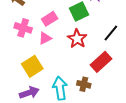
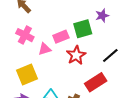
pink rectangle: (50, 19) -> (61, 37), moved

